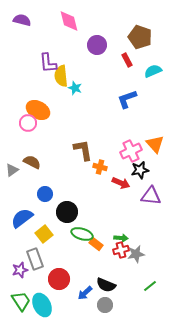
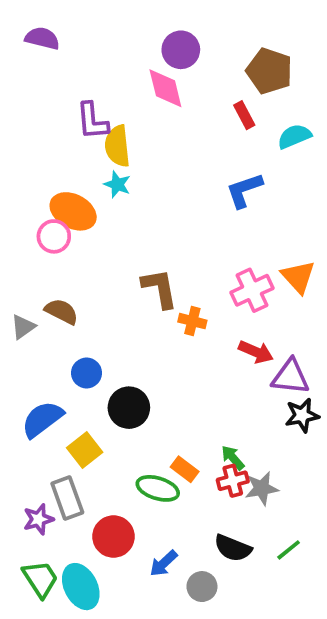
pink diamond: (69, 21) -> (165, 88), moved
purple circle: (97, 45) -> (181, 50), moved
cyan star: (75, 88) -> (117, 184), moved
black star: (140, 170) -> (302, 415), moved
red arrow: (121, 183) -> (256, 352), moved
green ellipse: (82, 234) -> (158, 488), moved
green arrow: (121, 238) -> (233, 458), turned -136
black semicircle: (106, 285) -> (233, 548), moved

